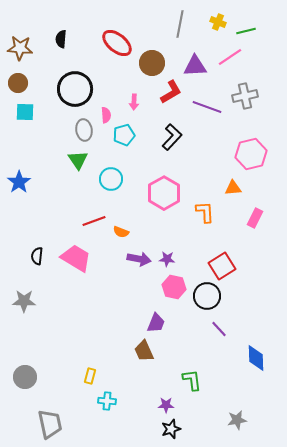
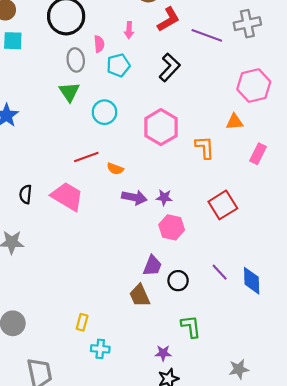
black circle: (207, 296) -> (178, 281), moved, size x0.7
blue diamond: (256, 358) -> (252, 281), moved

